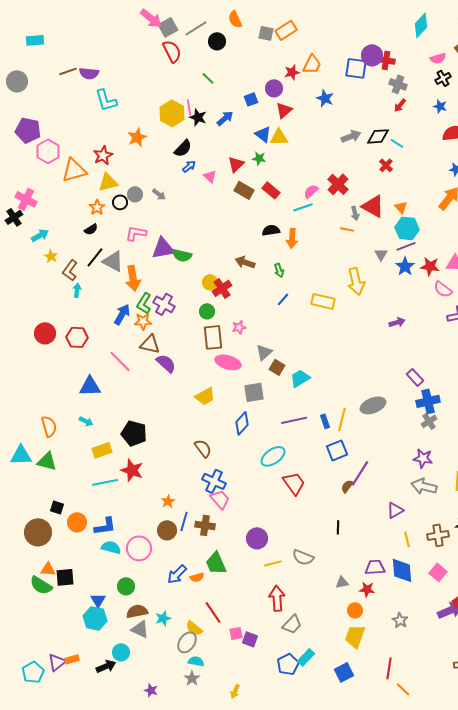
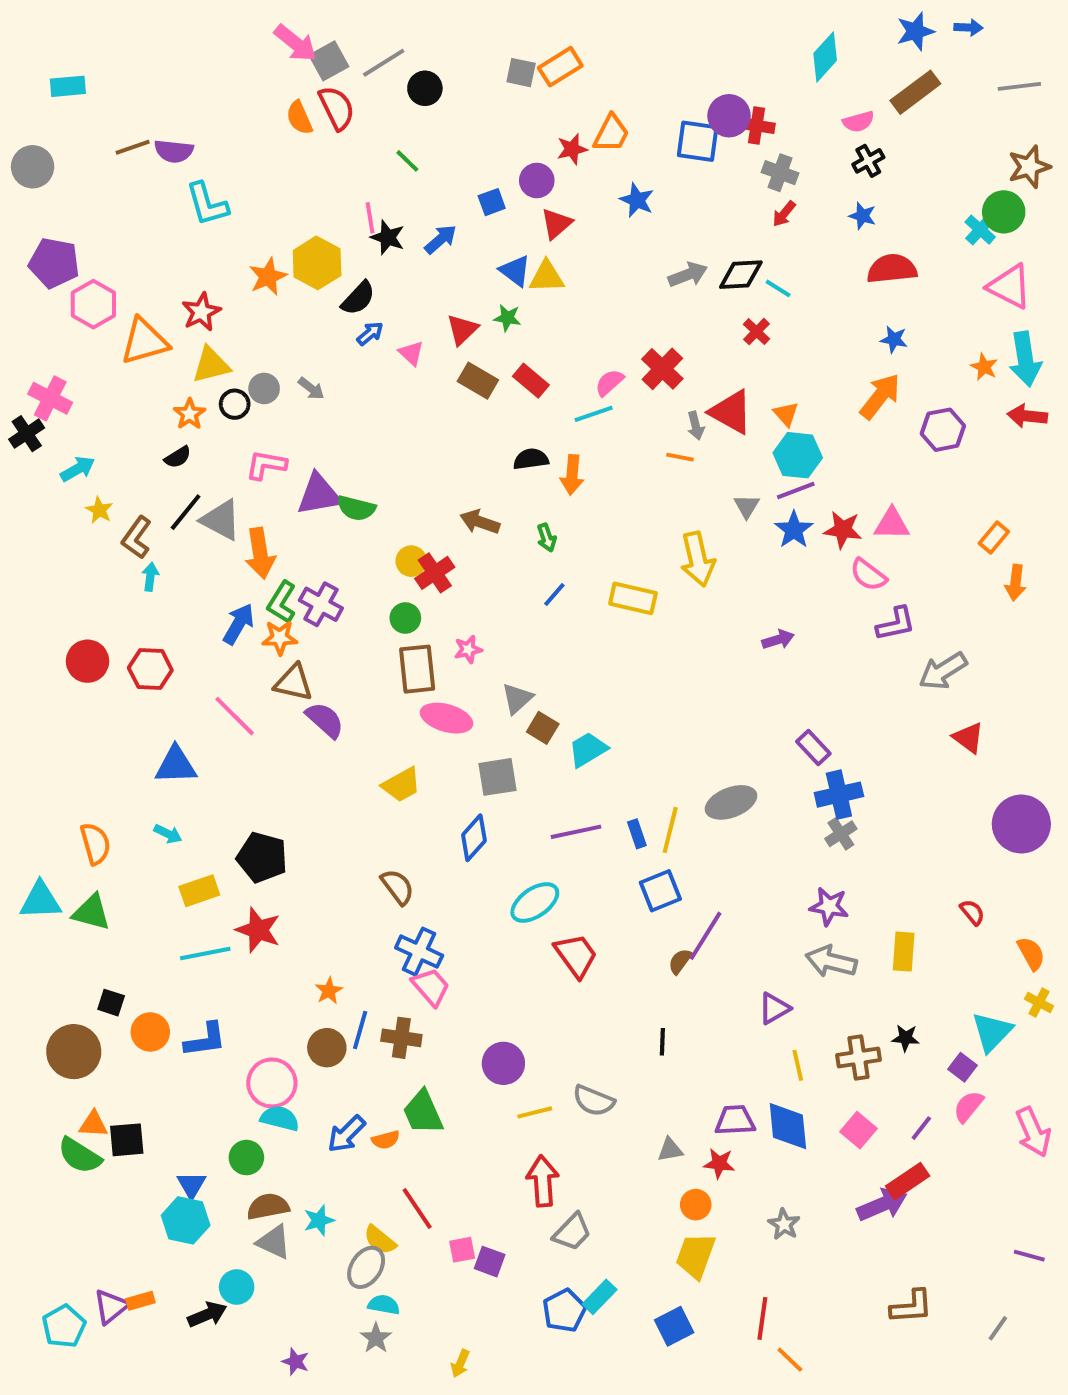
orange semicircle: (235, 19) -> (299, 118), moved
yellow hexagon: (172, 113) -> (317, 263), moved
cyan semicircle: (111, 547) -> (280, 1118), moved

